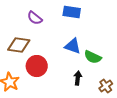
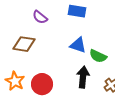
red circle: (37, 66) -> (42, 84), moved
black arrow: (78, 78) -> (83, 77), size x1.5

